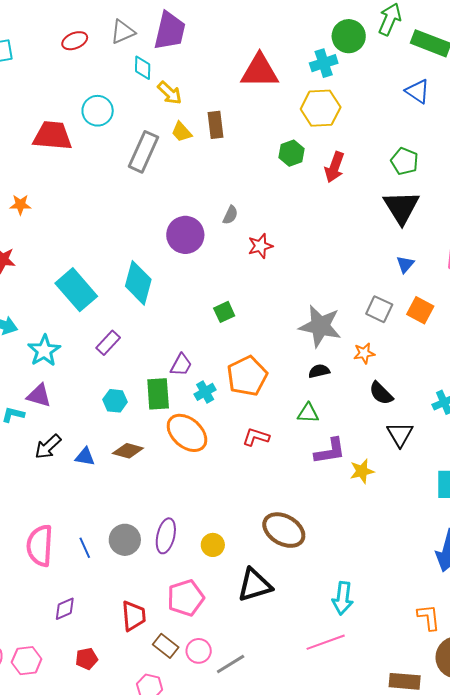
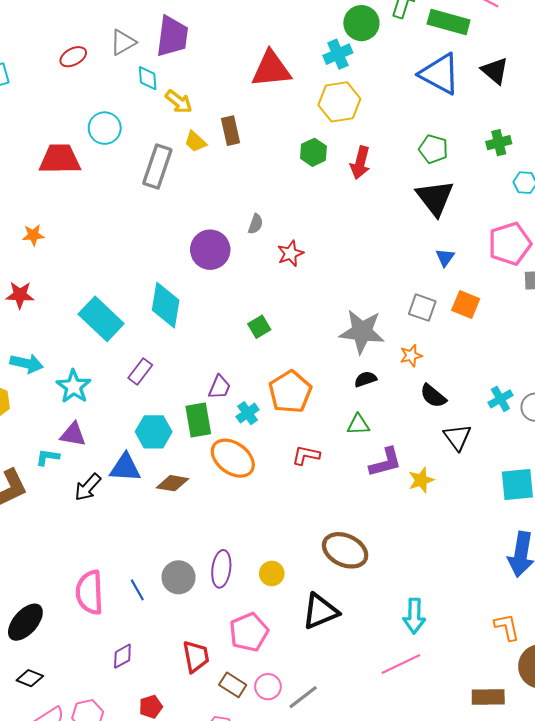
blue triangle: (418, 91) -> (440, 74), size x1.6
cyan hexagon: (115, 401) -> (154, 432), size x1.4
blue triangle: (85, 457) -> (125, 468), moved, size x1.5

